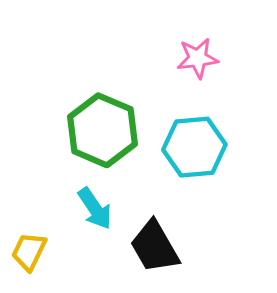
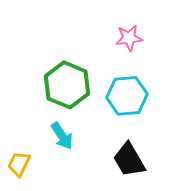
black trapezoid: (155, 247) -> (129, 160), moved

